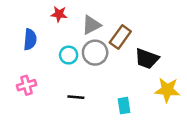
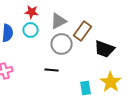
cyan circle: (69, 55) -> (31, 30), moved
yellow star: (167, 90) -> (111, 82), moved, turned 30
black line: (76, 97) -> (52, 70), moved

